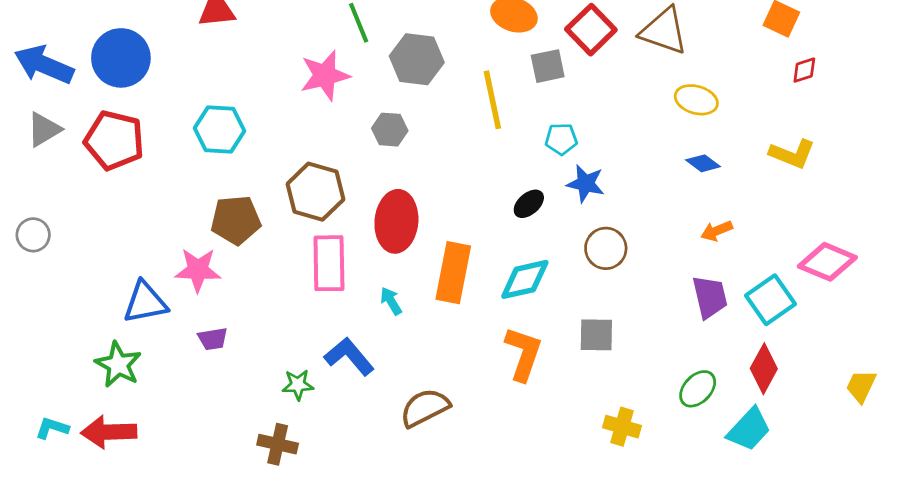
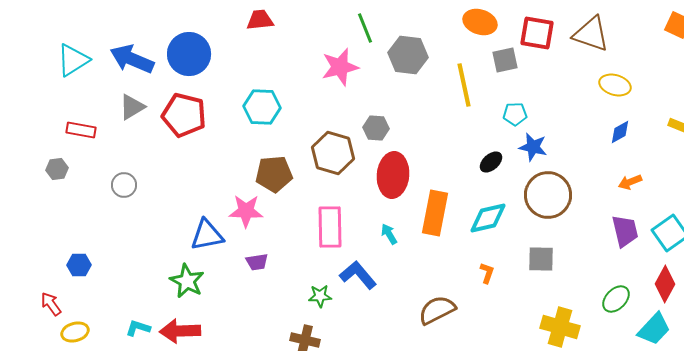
red square: (591, 30) -> (537, 33), turned -36
gray hexagon: (390, 130) -> (376, 128), moved
blue diamond: (703, 163) -> (620, 132), turned -65
brown circle: (606, 248) -> (548, 195), size x1.5
pink rectangle: (329, 263) -> (330, 227), moved
orange L-shape: (523, 354) -> (487, 273), size x0.5
brown semicircle: (425, 408) -> (437, 310), moved
yellow cross: (622, 427) -> (560, 327), size x1.4

